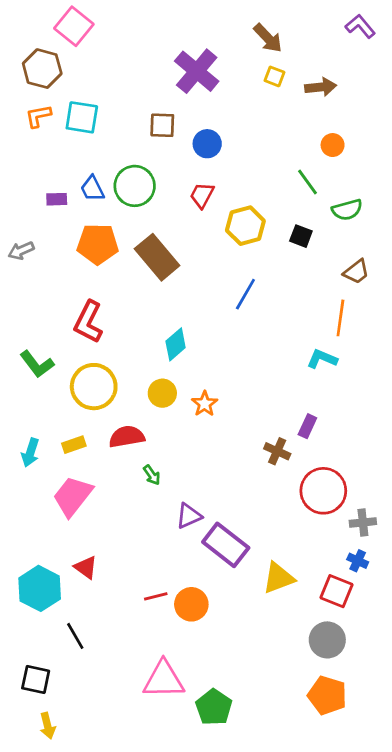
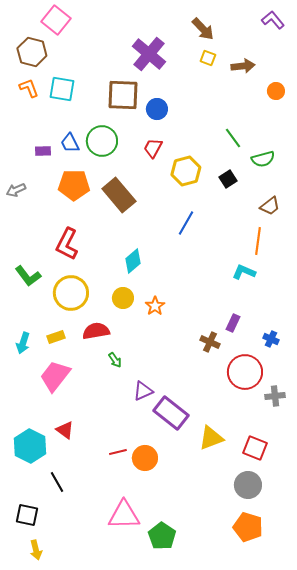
orange L-shape: (38, 116) -> (29, 88), turned 80
brown square: (162, 125) -> (123, 95), size x1.6
orange circle: (333, 145) -> (276, 91), moved
black square: (301, 236) -> (228, 179), turned 36
blue cross: (358, 561) -> (271, 339), moved

